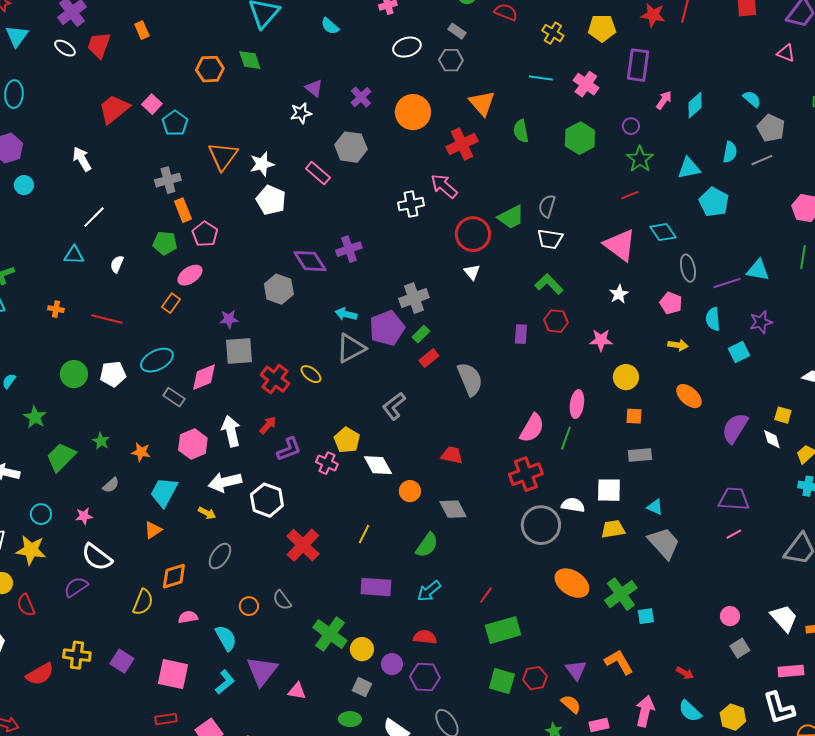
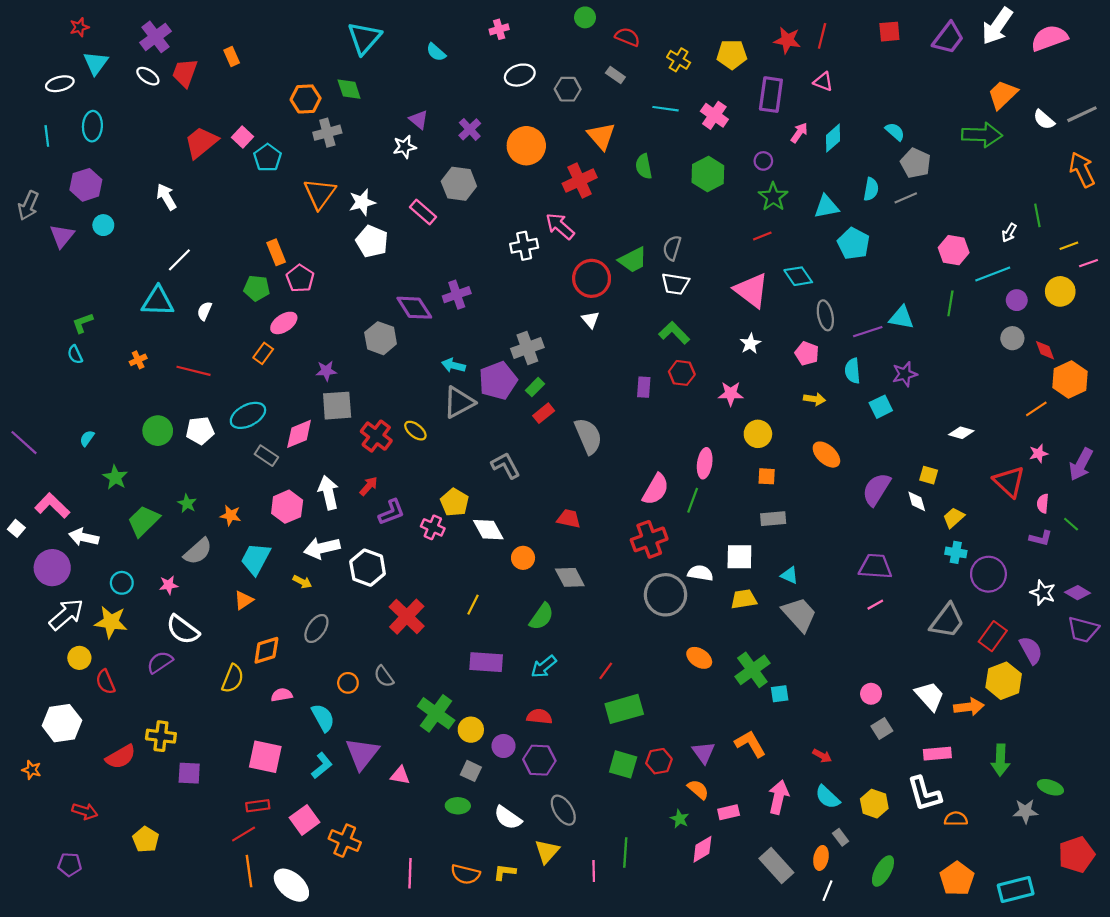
gray rectangle: (457, 31) -> (615, 75), moved
pink triangle: (786, 53) -> (823, 82), moved
gray cross: (168, 180) -> (327, 133), moved
cyan triangle: (74, 255) -> (158, 301), size x1.5
orange cross: (56, 309) -> (138, 360), turned -35
gray L-shape: (394, 406) -> (506, 465), turned 100
gray semicircle: (111, 485) -> (198, 551), size x1.6
orange ellipse: (572, 583) -> (699, 658), size x0.7
purple square: (122, 661) -> (189, 773), moved, turned -30

